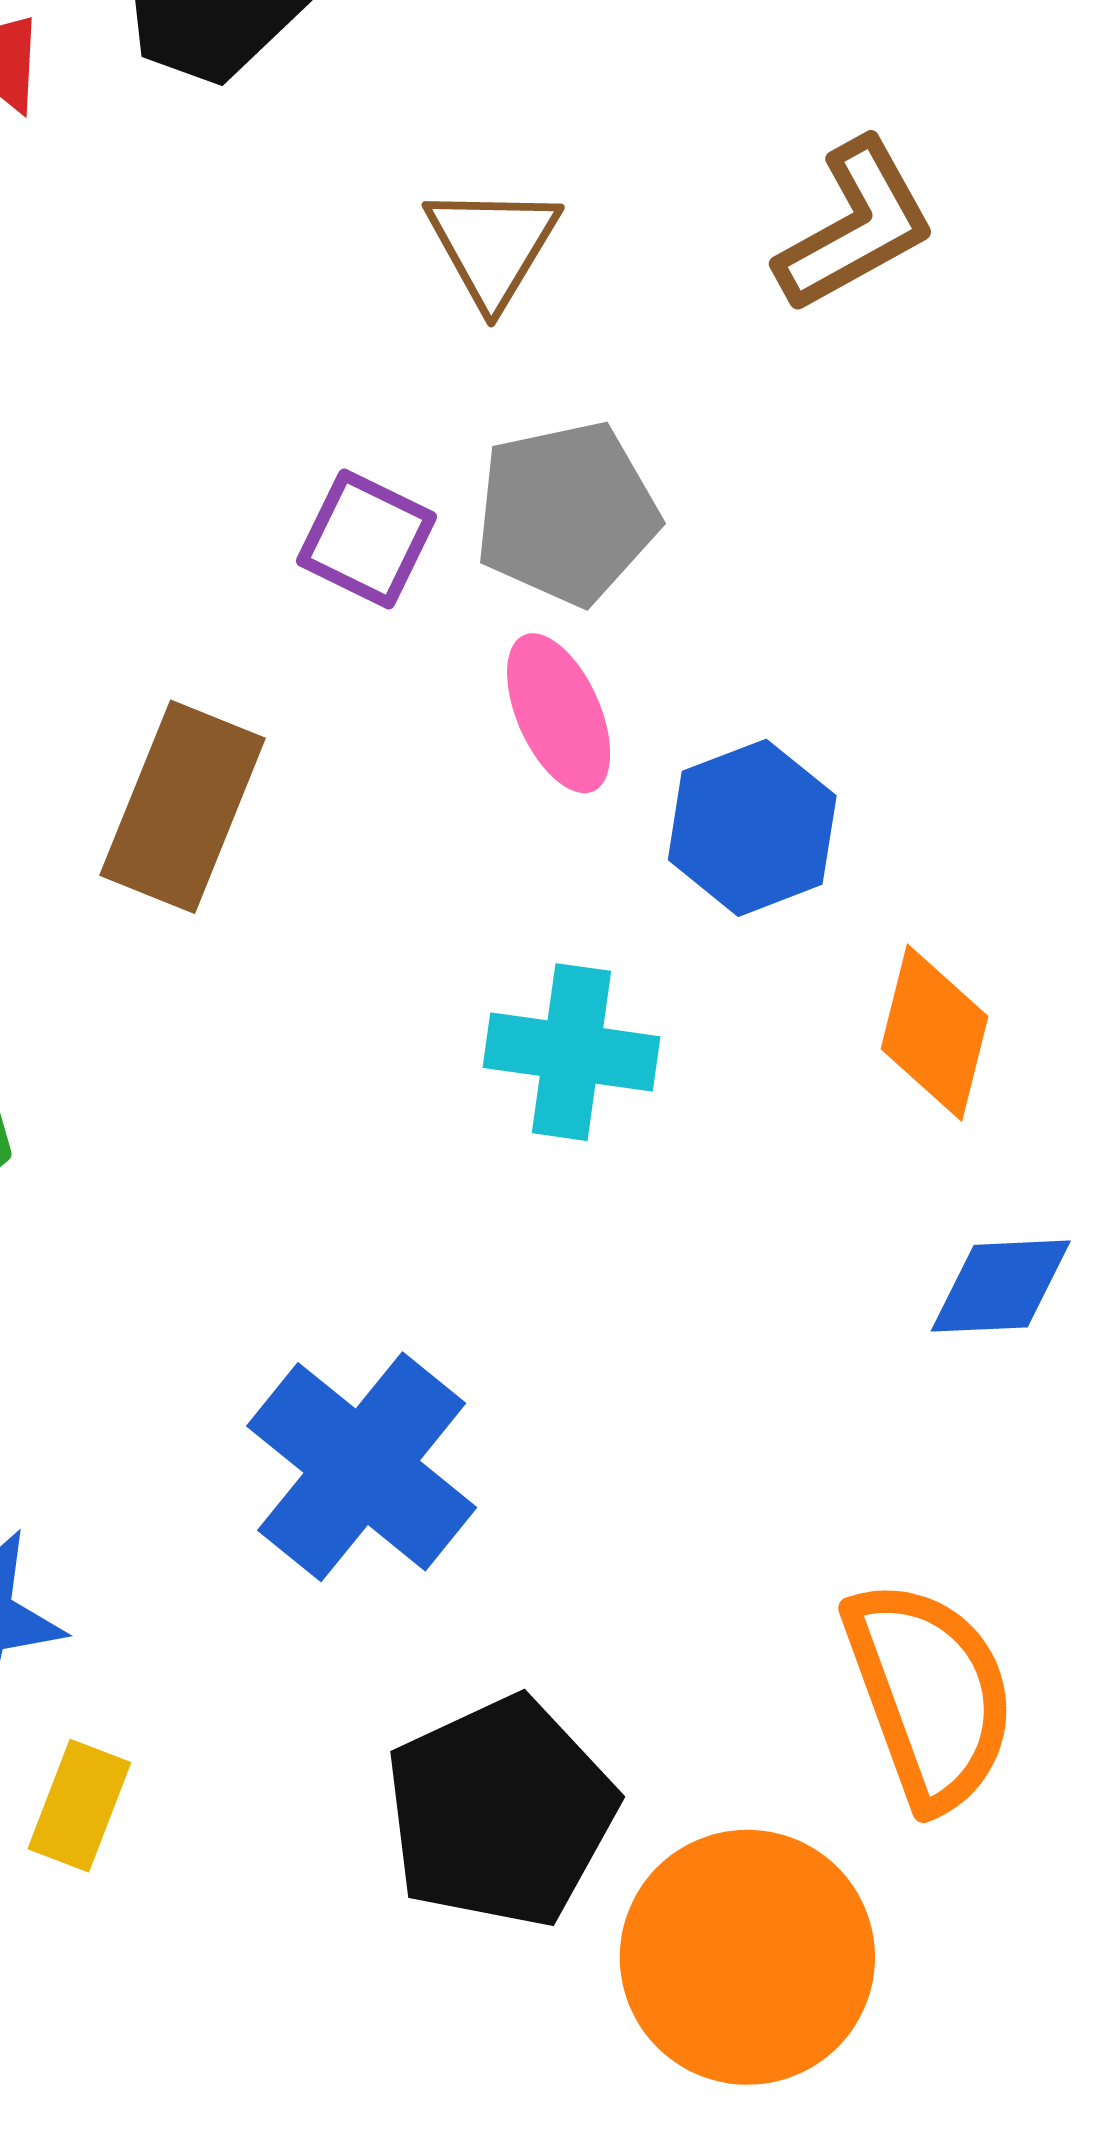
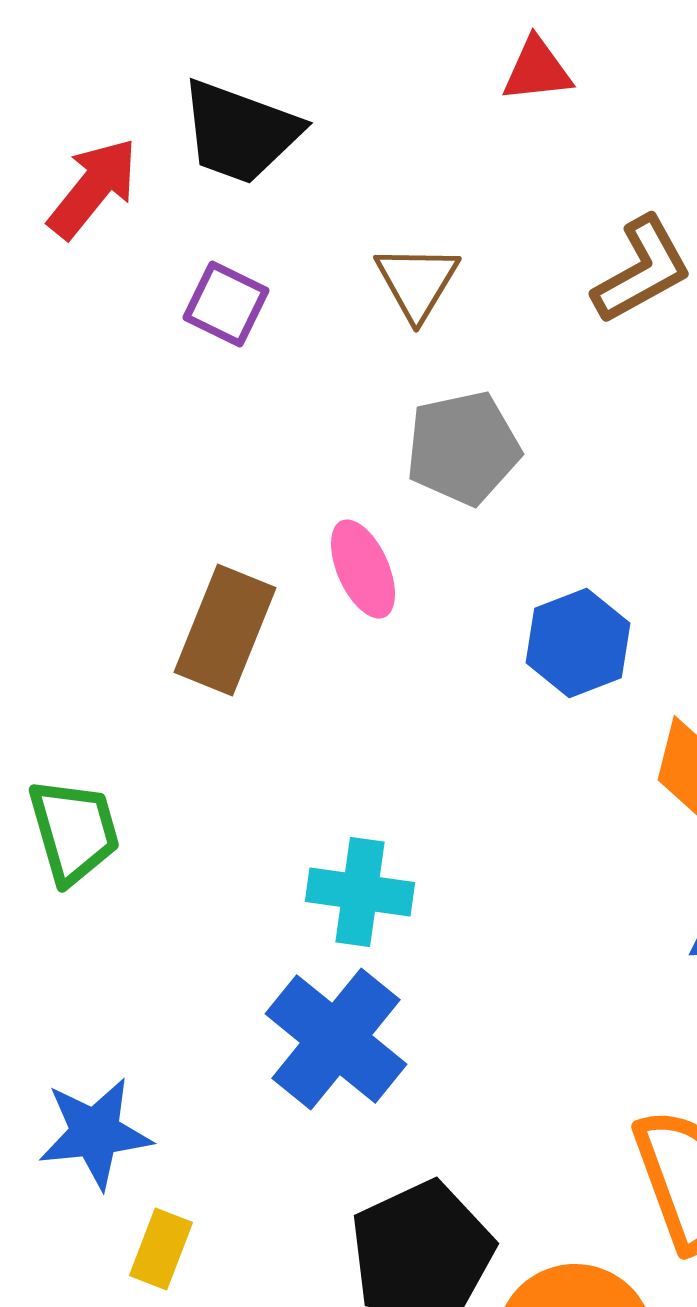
purple square: (367, 539) -> (226, 304), moved
pink ellipse: (559, 713) -> (363, 569), moved
cyan cross: (571, 1052) -> (360, 892), moved

